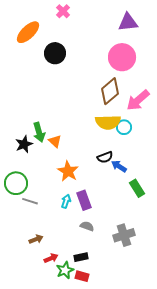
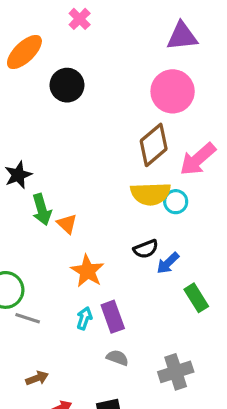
black star: (24, 144) -> (18, 175), moved
blue arrow: (119, 166) -> (168, 263), turned -77

